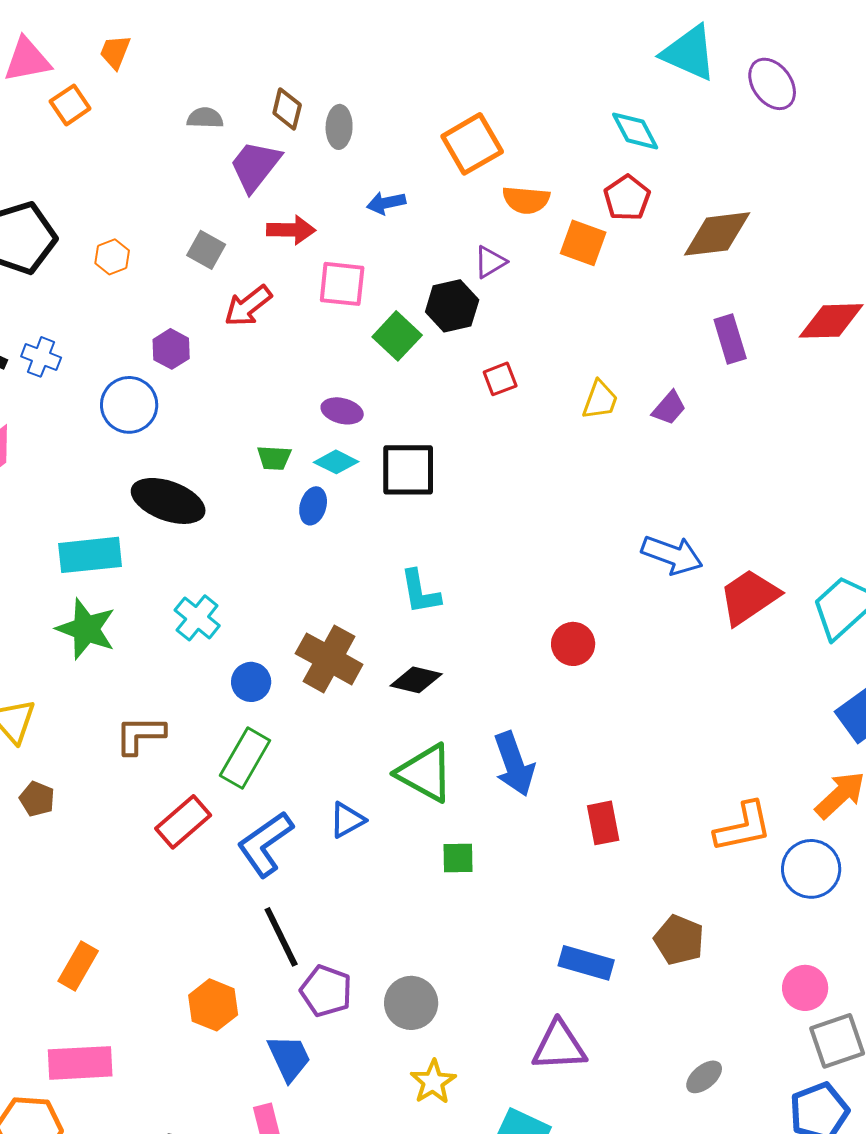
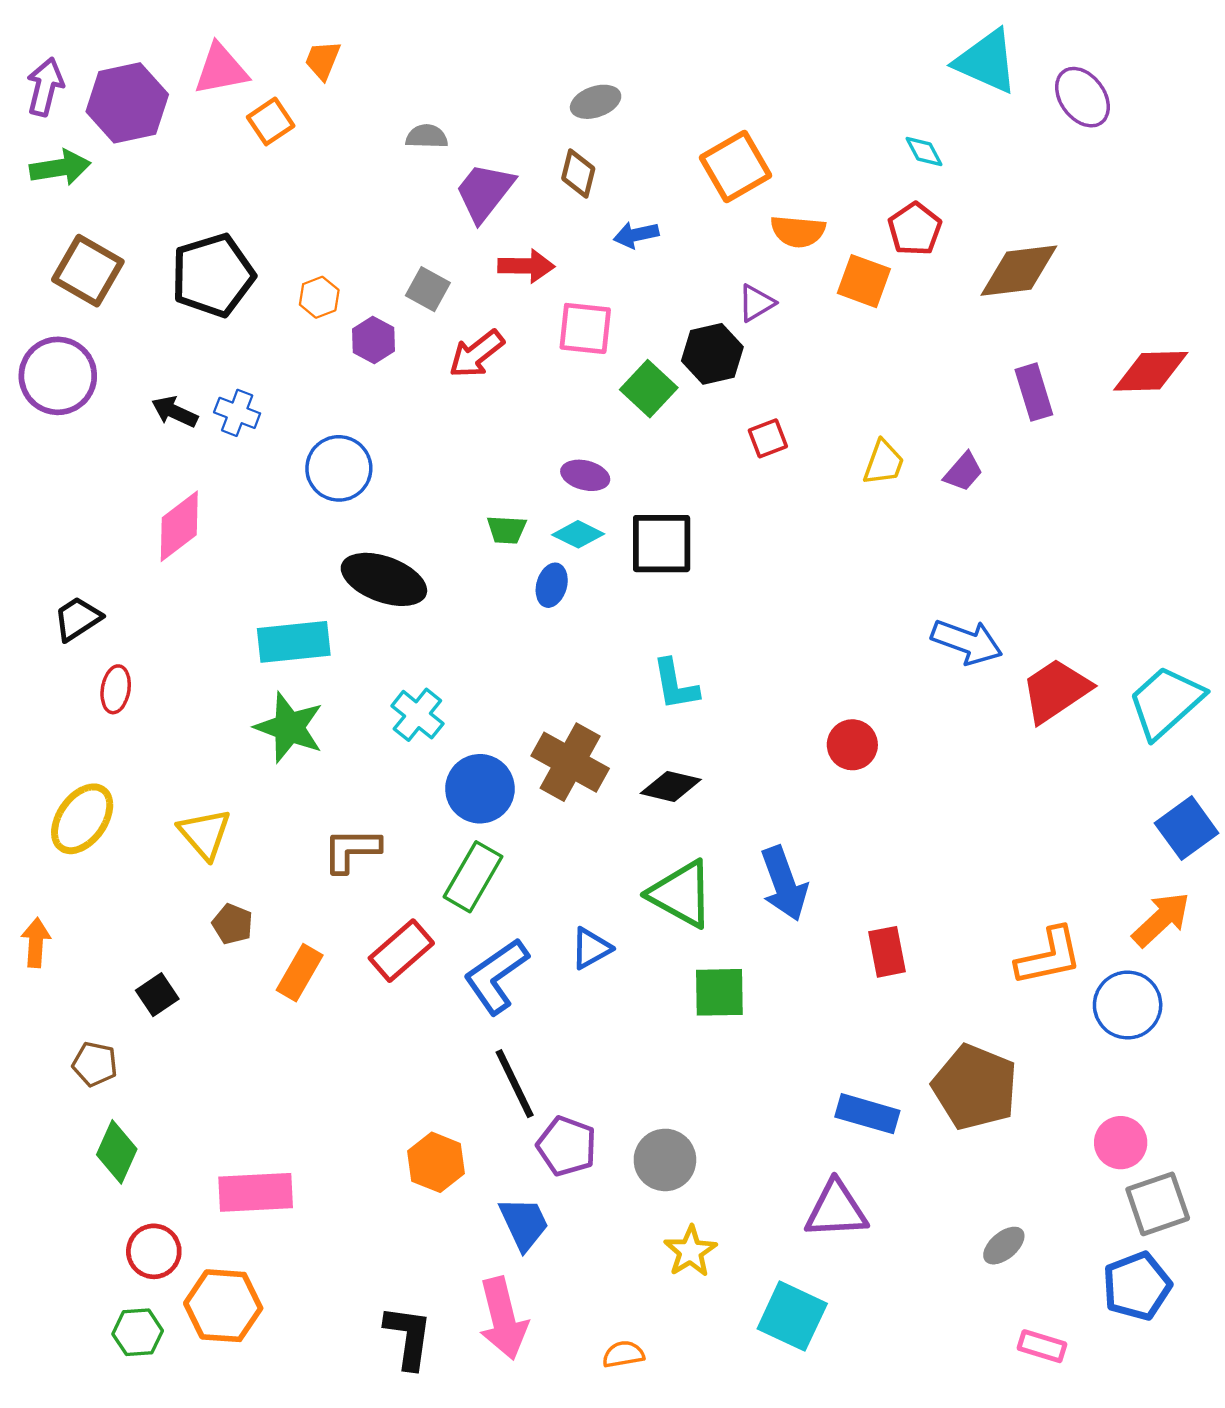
brown diamond: (287, 109) -> (578, 173), moved
gray ellipse: (339, 127) -> (596, 102), moved, turned 69
cyan diamond: (635, 131) -> (924, 152), size x0.7
purple hexagon: (171, 349) -> (374, 340), moved
blue circle: (251, 682) -> (480, 789), size x1.5
green square: (458, 858) -> (719, 992), size x1.4
brown pentagon: (679, 940) -> (975, 1087), size x1.5
orange rectangle: (78, 966) -> (300, 973), moved
pink rectangle: (80, 1063) -> (256, 1192), moved

